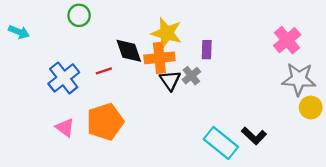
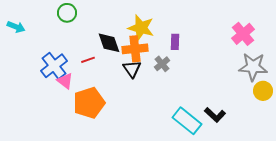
black triangle: (170, 80) -> (132, 69), moved
pink triangle: (65, 128) -> (65, 81), moved

